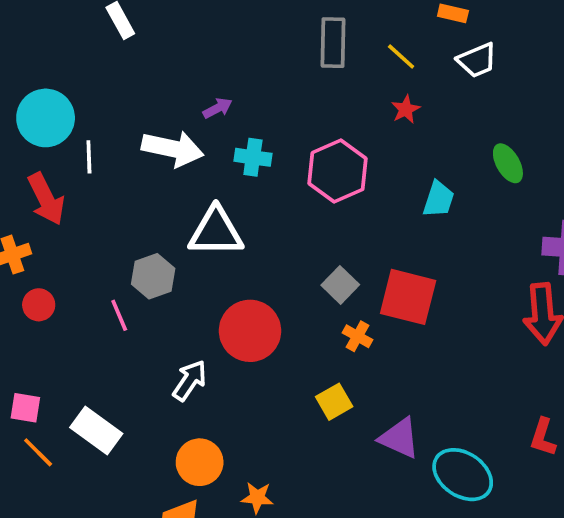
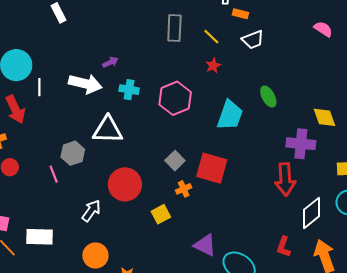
cyan trapezoid: (439, 199) -> (230, 115), size x1.5
orange cross: (358, 336) -> (184, 189), turned 35
yellow square: (334, 402) -> (161, 214), moved
white rectangle: (96, 430) -> (39, 237), turned -36

